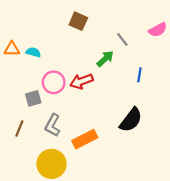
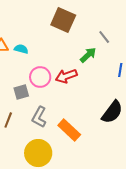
brown square: (78, 21) -> (63, 20), size x1.4
orange rectangle: (85, 139) -> (69, 130), turned 70

